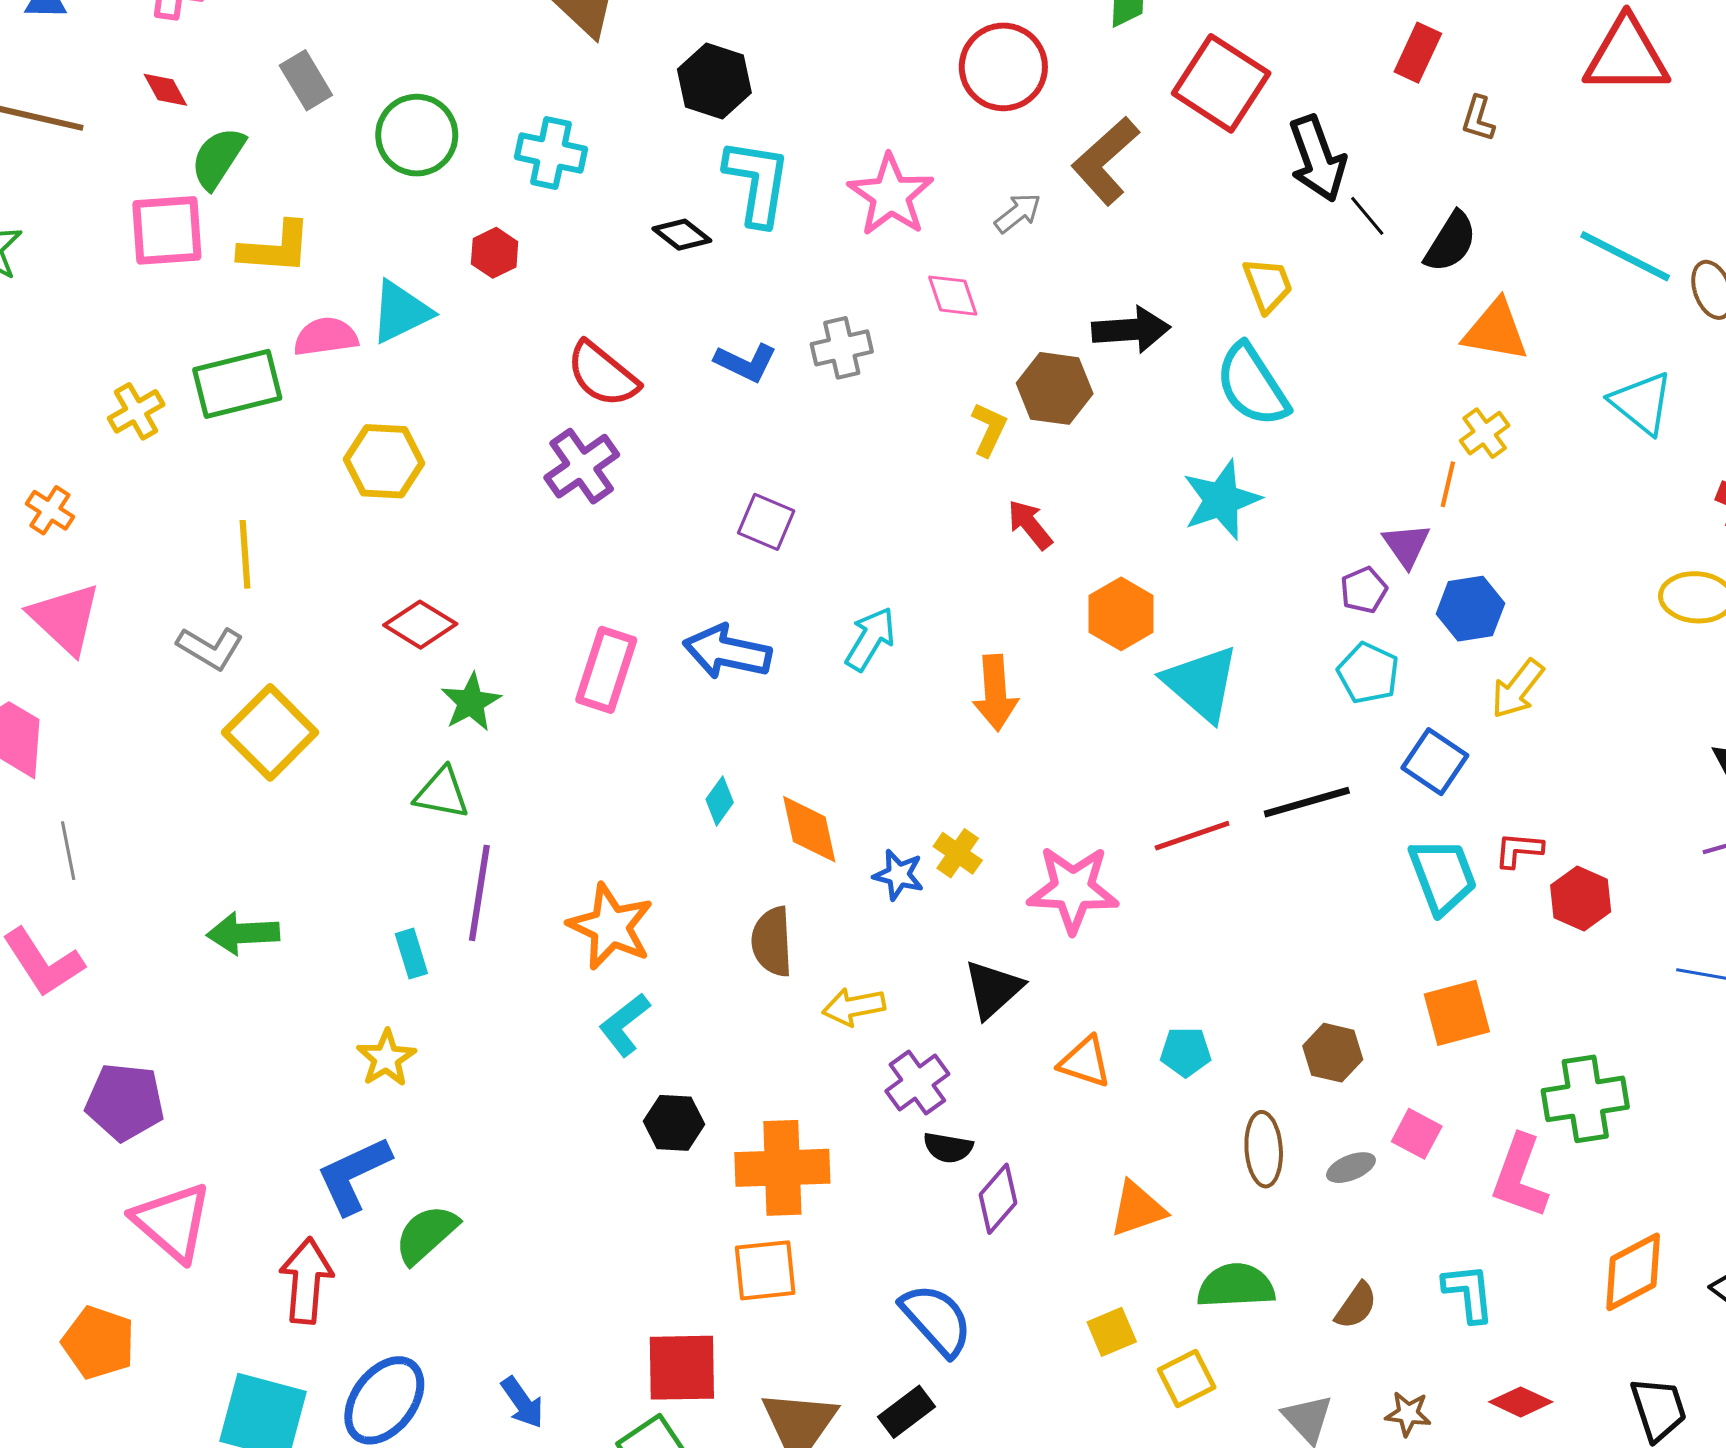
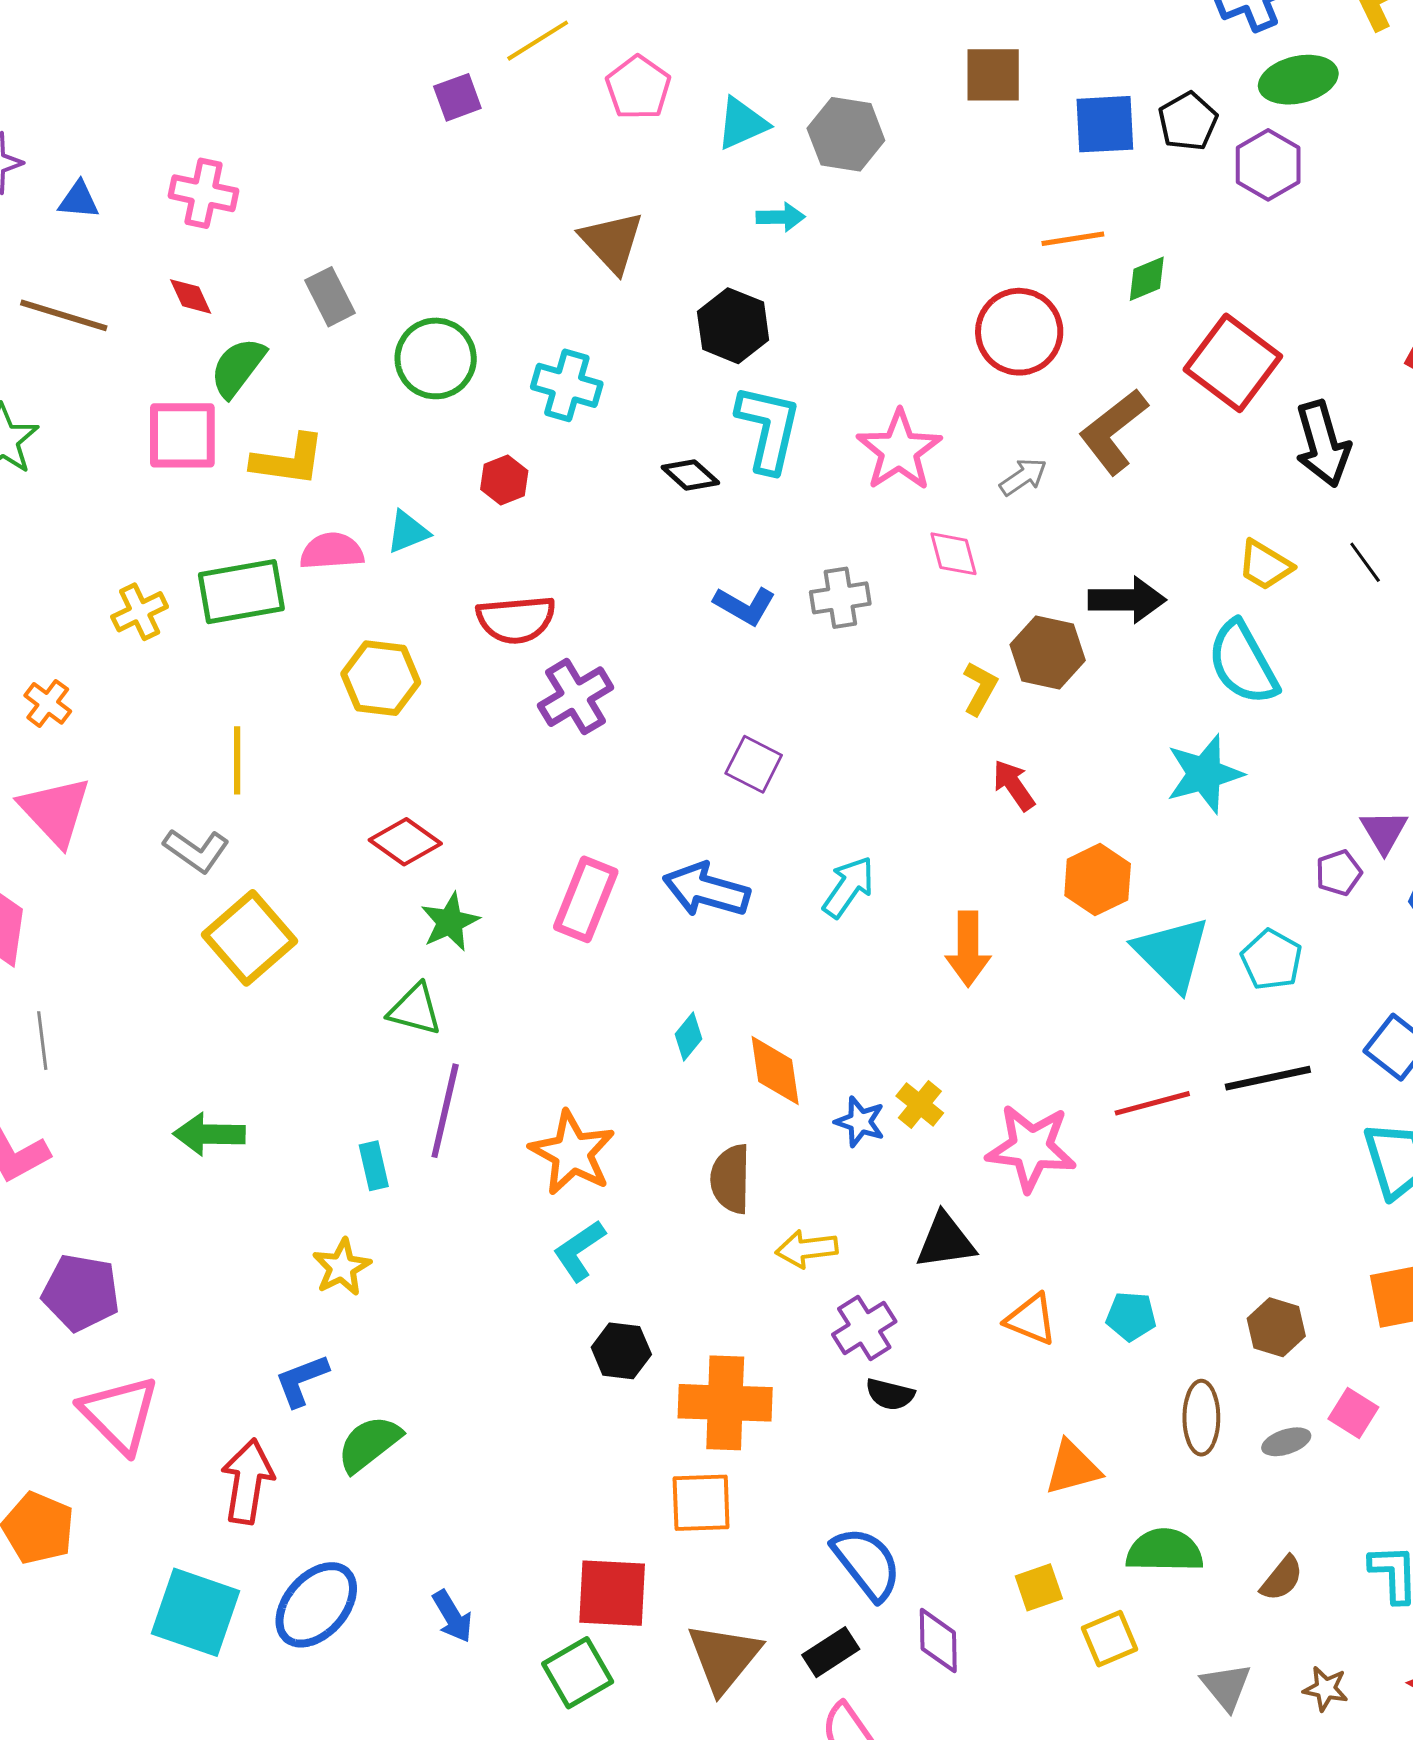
black line: (1367, 216) -> (1365, 562), moved
yellow trapezoid: (1268, 285) -> (1265, 565), turned 138
cyan triangle: (401, 312) -> (408, 532), size x0.7
red semicircle: (602, 374) -> (516, 620), moved, turned -48
cyan pentagon: (1368, 673) -> (1272, 960), moved
black triangle: (993, 989) -> (945, 1241), turned 30
blue L-shape: (354, 1175) -> (302, 1380), size x0.7
purple diamond: (998, 1199) -> (938, 1641), moved, turned -46

